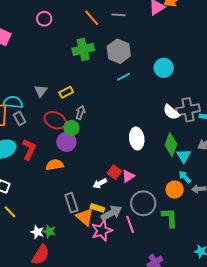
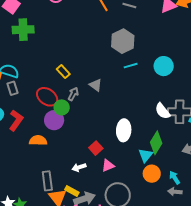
green cross: (83, 49) -> (23, 30), moved
cyan line: (124, 77) -> (131, 66), moved
gray triangle: (41, 91) -> (96, 85), moved, turned -40
yellow rectangle: (66, 92) -> (63, 72), turned 64
cyan triangle: (184, 156) -> (146, 155), moved
red square: (114, 172) -> (96, 148), moved
cyan arrow: (185, 177) -> (175, 178), moved
orange circle: (175, 190) -> (152, 174), moved

